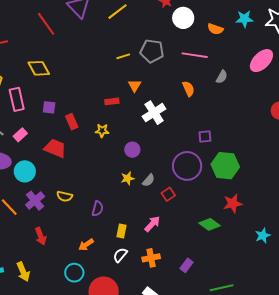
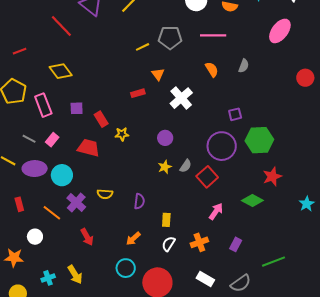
gray semicircle: (222, 77) -> (244, 66), moved
yellow star: (102, 131) -> (122, 134), moved
red square: (168, 194) -> (207, 177), size x1.5
pink arrow: (152, 224) -> (216, 211), moved

